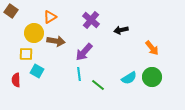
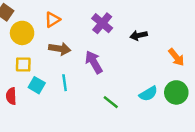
yellow circle: (34, 33) -> (22, 33), moved
purple arrow: (84, 52) -> (94, 62), turned 108
cyan line: (79, 74) -> (65, 83), moved

